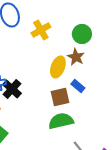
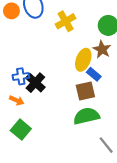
blue rectangle: (78, 86) -> (94, 74), moved

